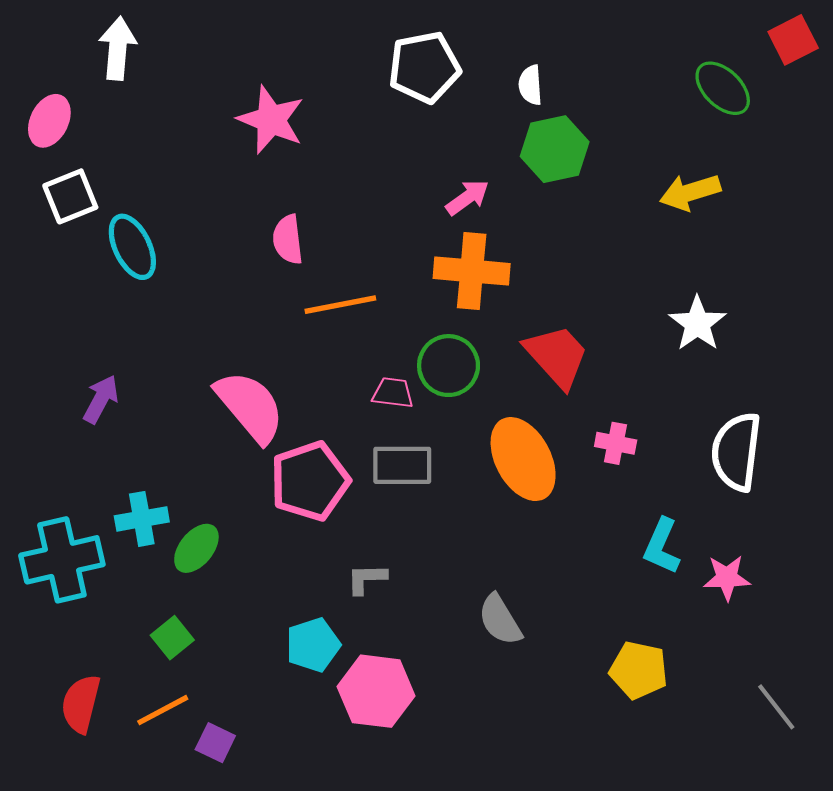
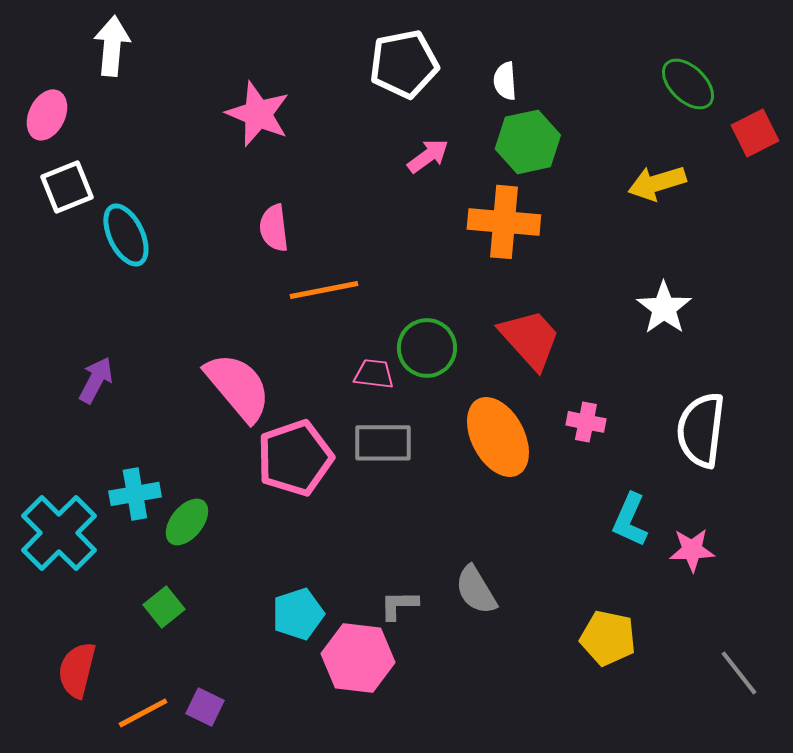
red square: (793, 40) -> (755, 133), moved
pink arrow: (467, 197) -> (428, 156), moved
orange cross: (472, 271) -> (504, 222), moved
cyan cross: (62, 560) -> (59, 533), turned -32
gray L-shape: (367, 579) -> (399, 605), moved
orange line: (163, 710) -> (143, 713), moved

